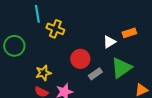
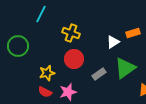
cyan line: (37, 14) -> (41, 14), turned 36
yellow cross: (55, 29) -> (71, 33), moved
red circle: (80, 59) -> (74, 59), moved

